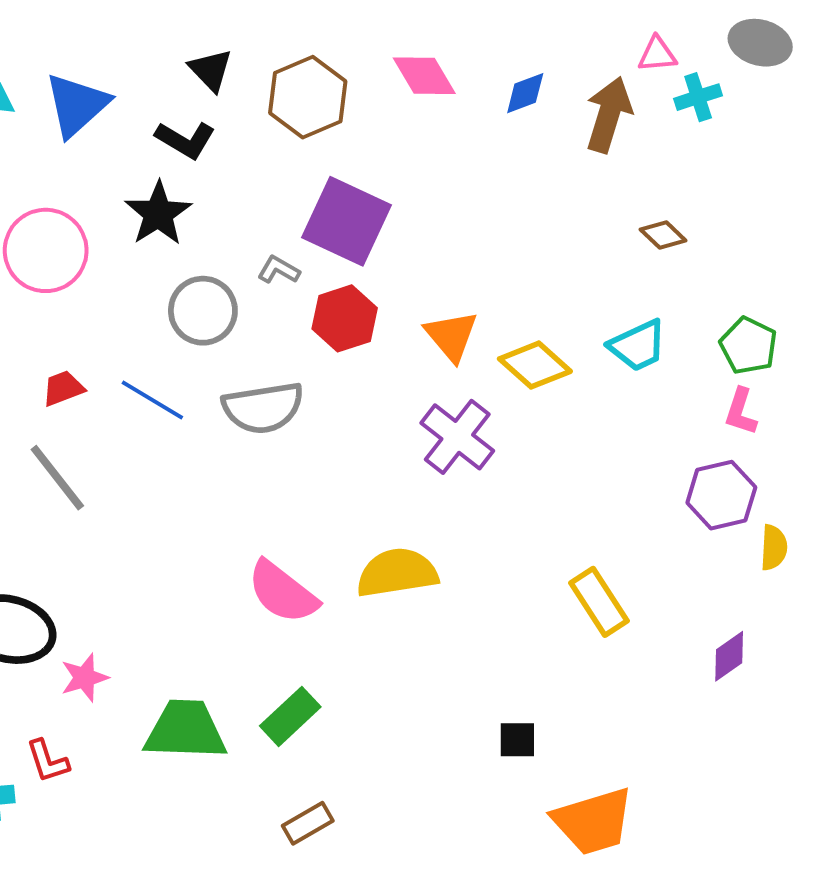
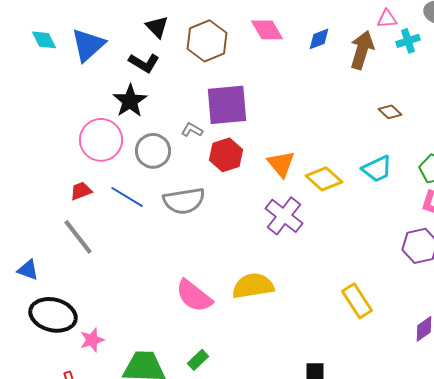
purple square: (347, 221) -> (227, 105), turned -30
pink circle: (46, 250) -> (101, 140), moved
green rectangle: (290, 716) -> (198, 360), size x0.7

